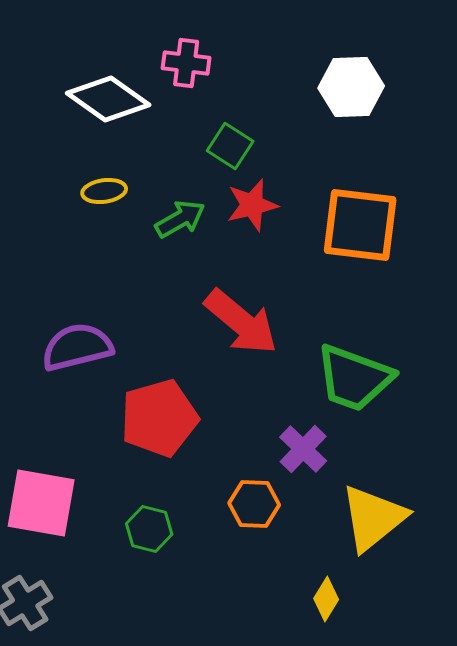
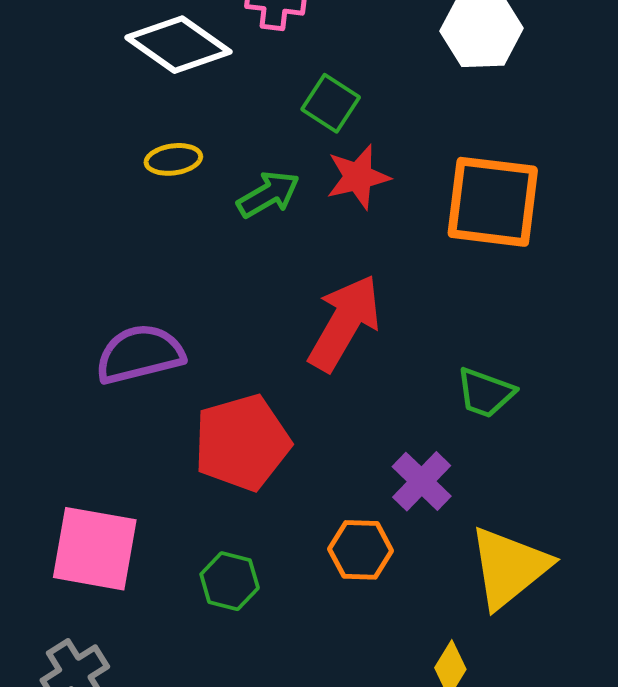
red arrow: (241, 322) -> (344, 323), turned -100
green trapezoid: (354, 378) -> (485, 393), size x0.6

